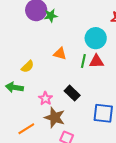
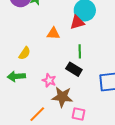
green line: (83, 61) -> (80, 51), moved
red triangle: (96, 61) -> (77, 22), moved

